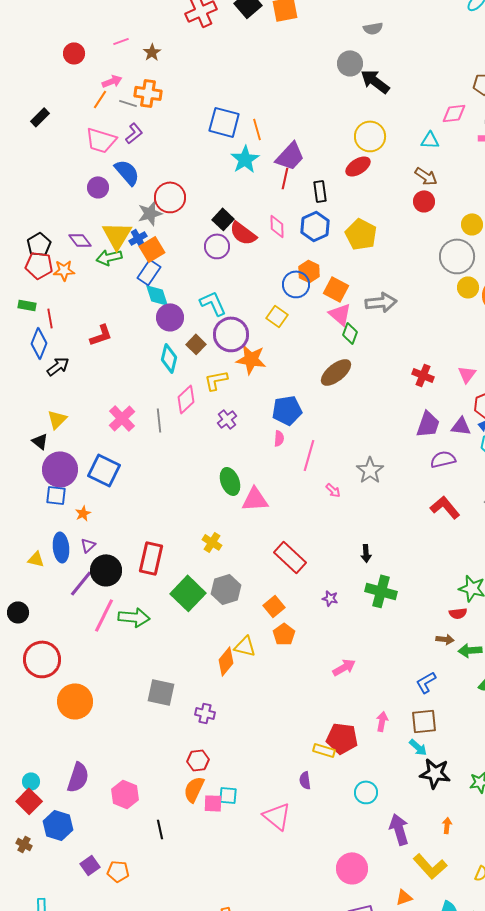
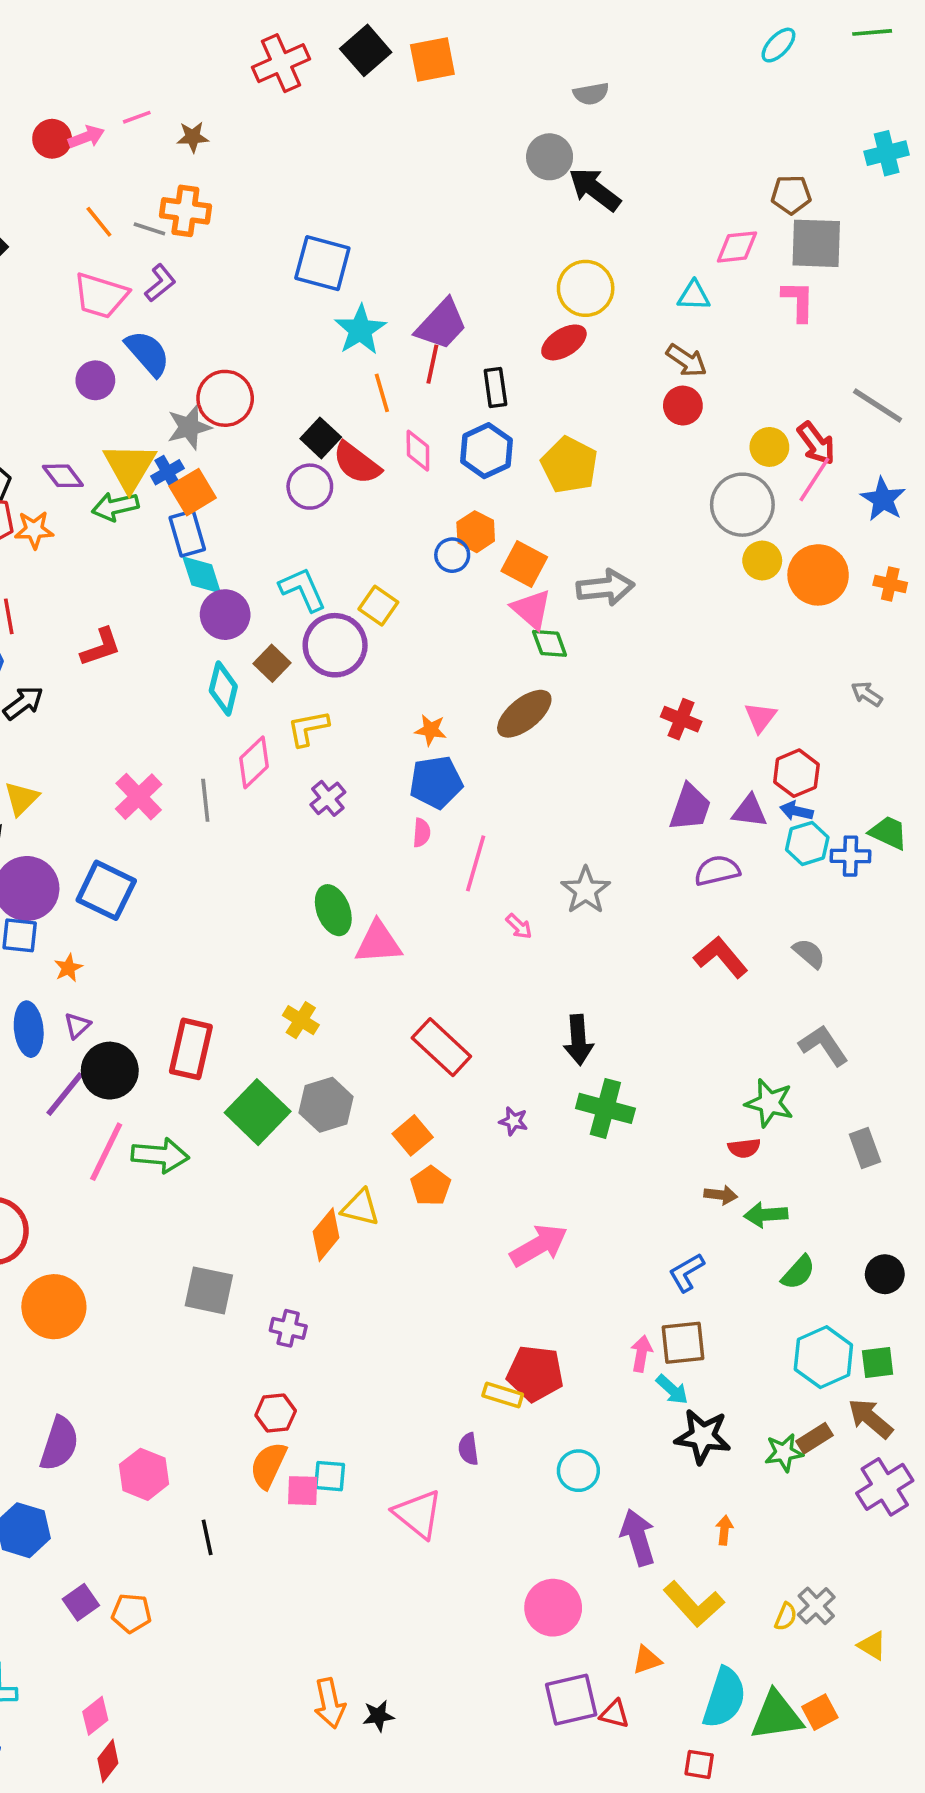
brown star: (152, 52) -> (193, 137), turned 30
pink arrow: (112, 81) -> (86, 137), moved
orange line: (100, 99) -> (99, 222), turned -72
orange line: (257, 129) -> (382, 393), moved
blue rectangle: (149, 272) -> (187, 533), turned -50
blue circle: (296, 284) -> (452, 555), size x0.7
yellow square: (277, 316) -> (378, 606), moved
green diamond: (350, 333) -> (550, 643), turned -40
orange star: (251, 359) -> (431, 730), moved, size x0.6
black arrow: (366, 553) -> (578, 1040), size x1.5
pink arrow: (344, 667) -> (539, 1245), size x1.4
pink arrow: (382, 721) -> (641, 1354), moved

